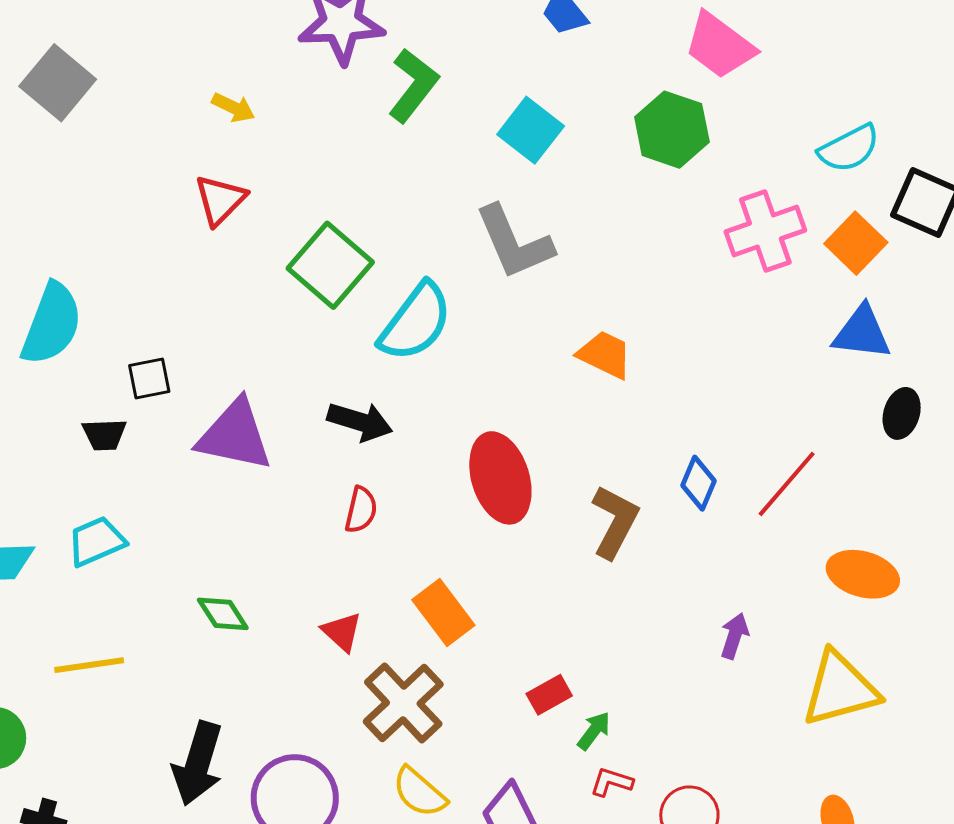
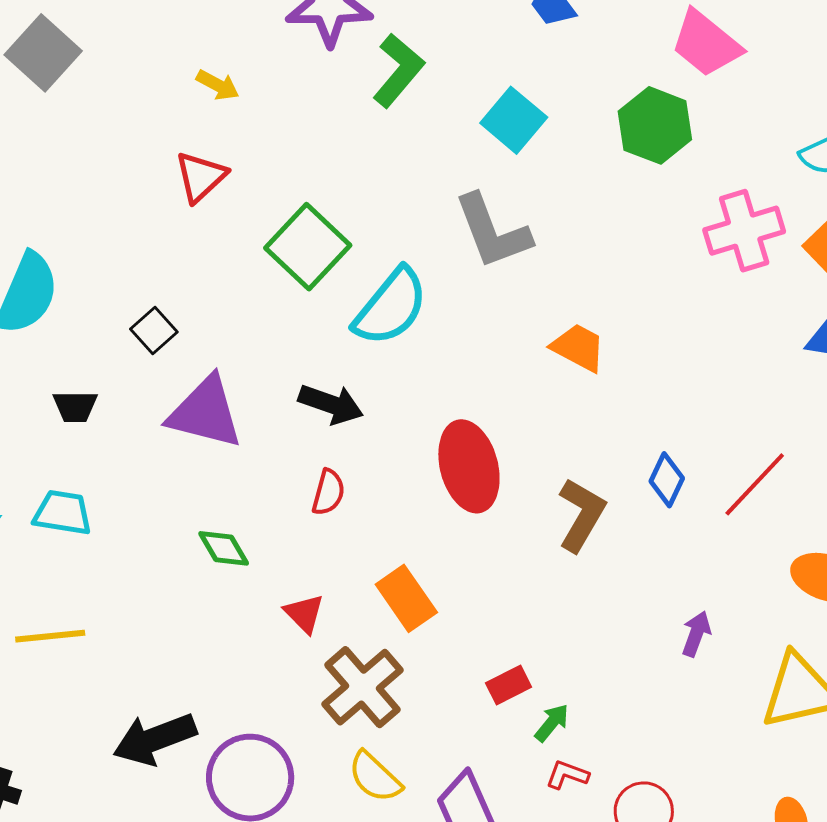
black square: (149, 378) -> (154, 331), moved, turned -33
cyan trapezoid: (96, 541) -> (63, 513), turned 30
green diamond: (223, 614) -> (224, 548), moved
black arrow: (198, 764) -> (155, 739), turned 50

